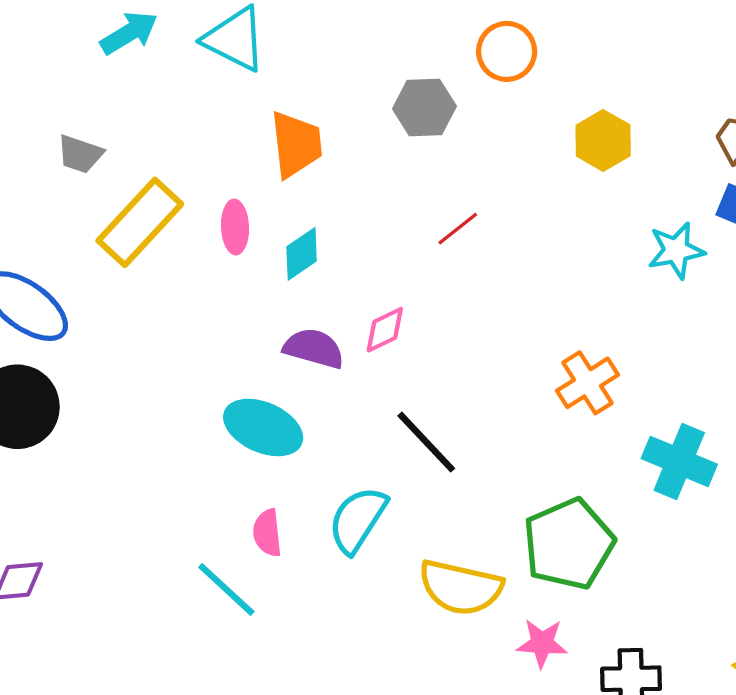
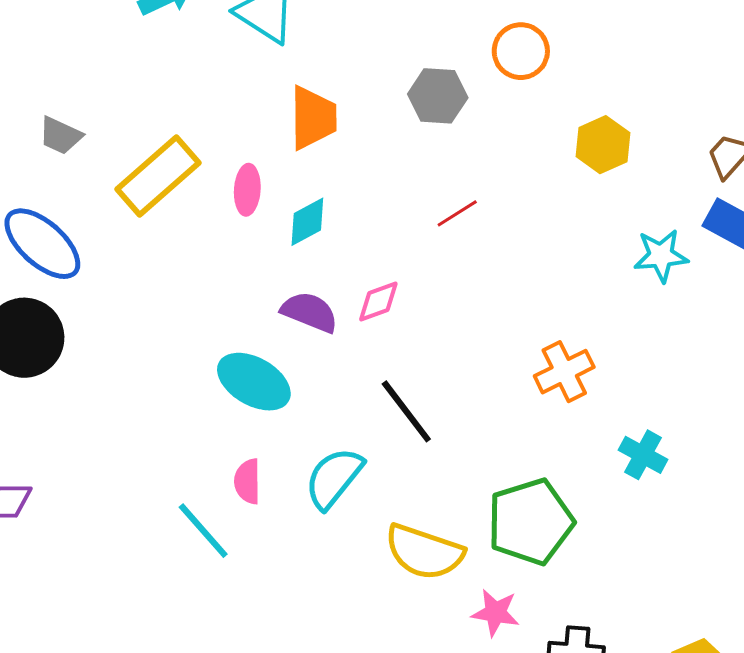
gray trapezoid: (80, 154) -> (60, 136), moved
cyan cross: (679, 461) -> (643, 455), size x0.7

